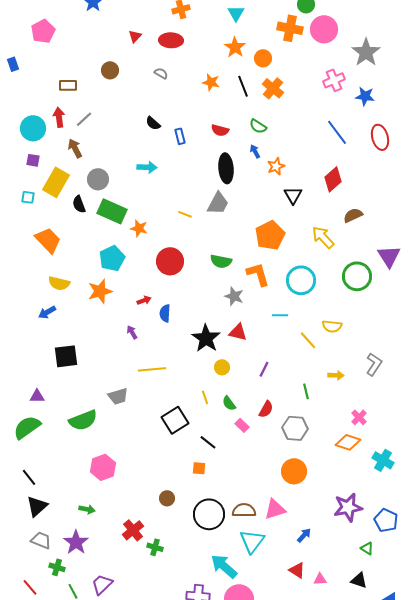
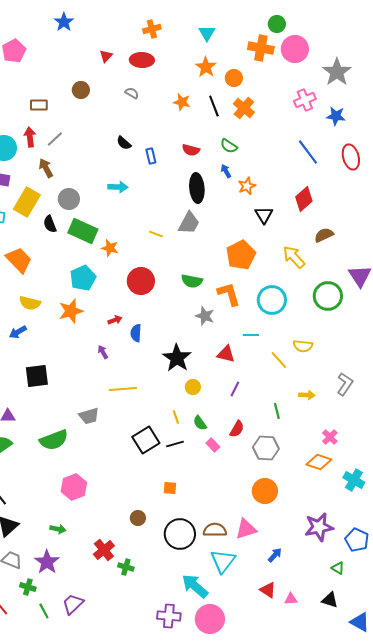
red triangle: (238, 332) -> (226, 354), moved
black line: (208, 442) -> (175, 444), moved, turned -54

